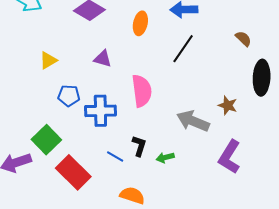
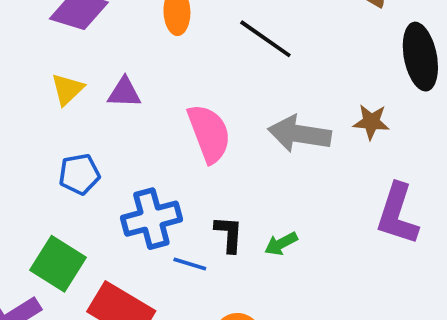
black line: (183, 49) -> (265, 39), turned -76
yellow triangle: (48, 60) -> (67, 89), moved
blue cross: (100, 111) -> (151, 219), moved
gray arrow: (193, 121) -> (299, 134), moved

